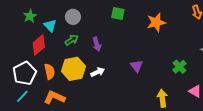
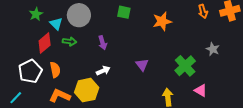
gray circle: (73, 17) -> (79, 15), size x1.5
green arrow: (72, 40) -> (70, 41), moved, turned 40
green cross: (179, 67) -> (185, 66), size x1.5
yellow hexagon: (73, 69) -> (87, 90), moved
cyan line: (22, 96) -> (16, 98), moved

